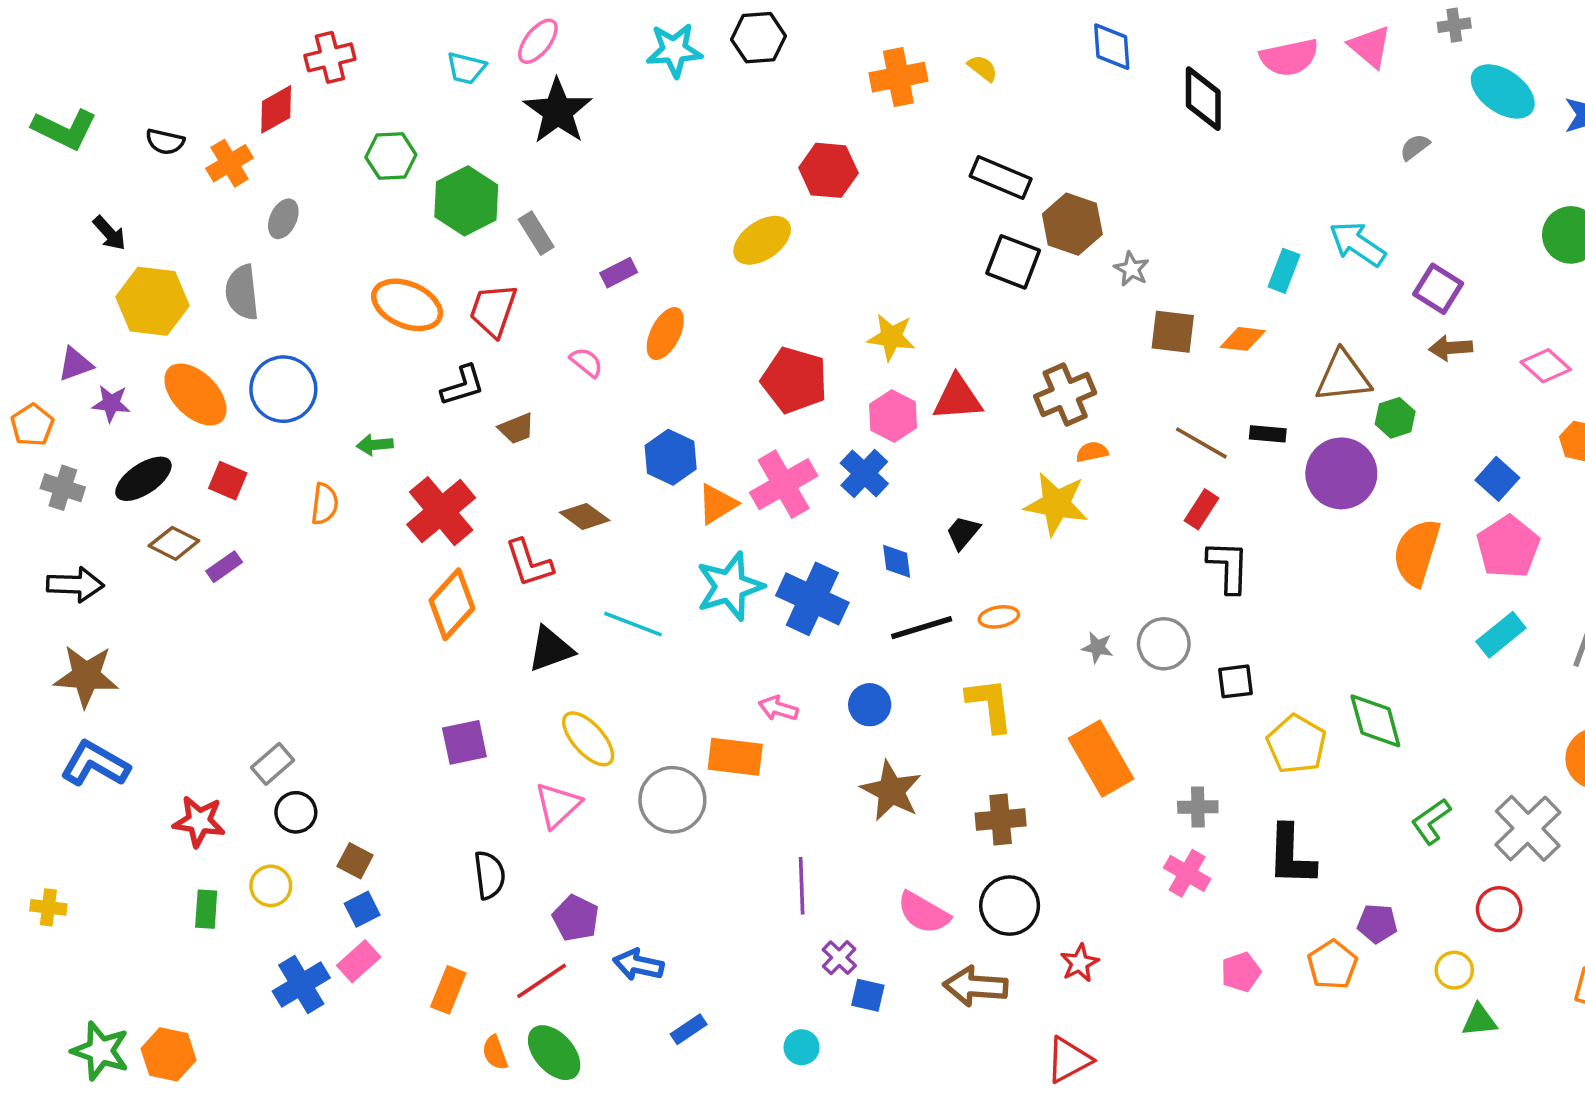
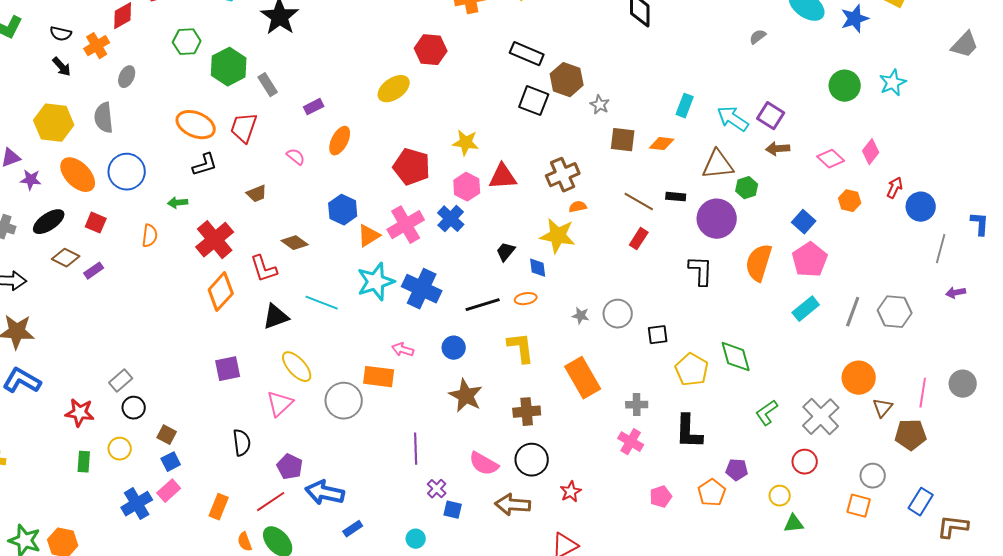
black arrow: (109, 233) -> (62, 67), moved
cyan arrow: (1357, 244) -> (733, 119), moved
black L-shape: (463, 386) -> (205, 165), moved
blue diamond: (897, 561) -> (538, 268), moved
black L-shape: (1228, 567) -> (701, 271), moved
blue arrow: (638, 965) -> (325, 493), size x1.4

